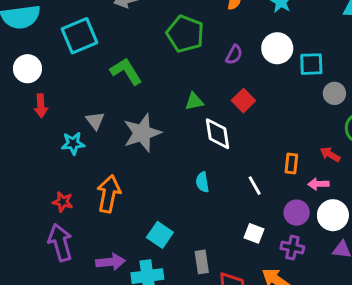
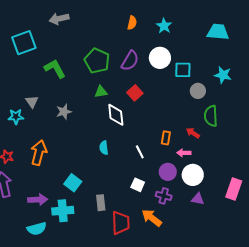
green pentagon: (185, 34) -> (97, 61), moved
purple semicircle: (234, 55) -> (130, 61), size x1.5
gray star: (142, 133) -> (64, 112), size x0.6

